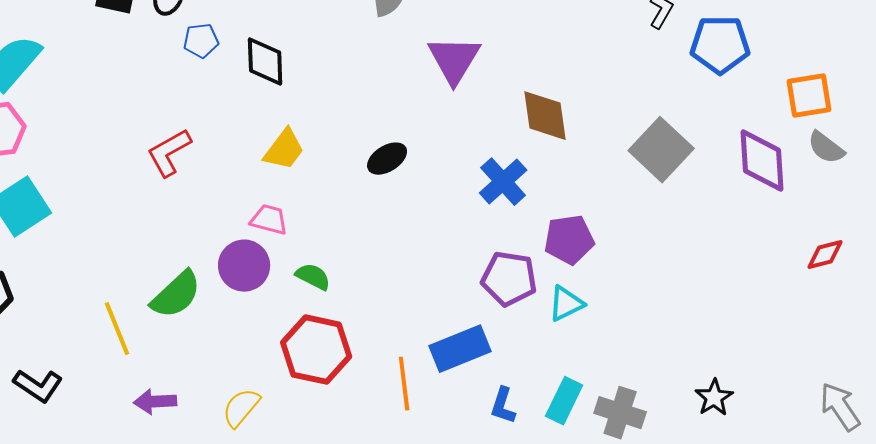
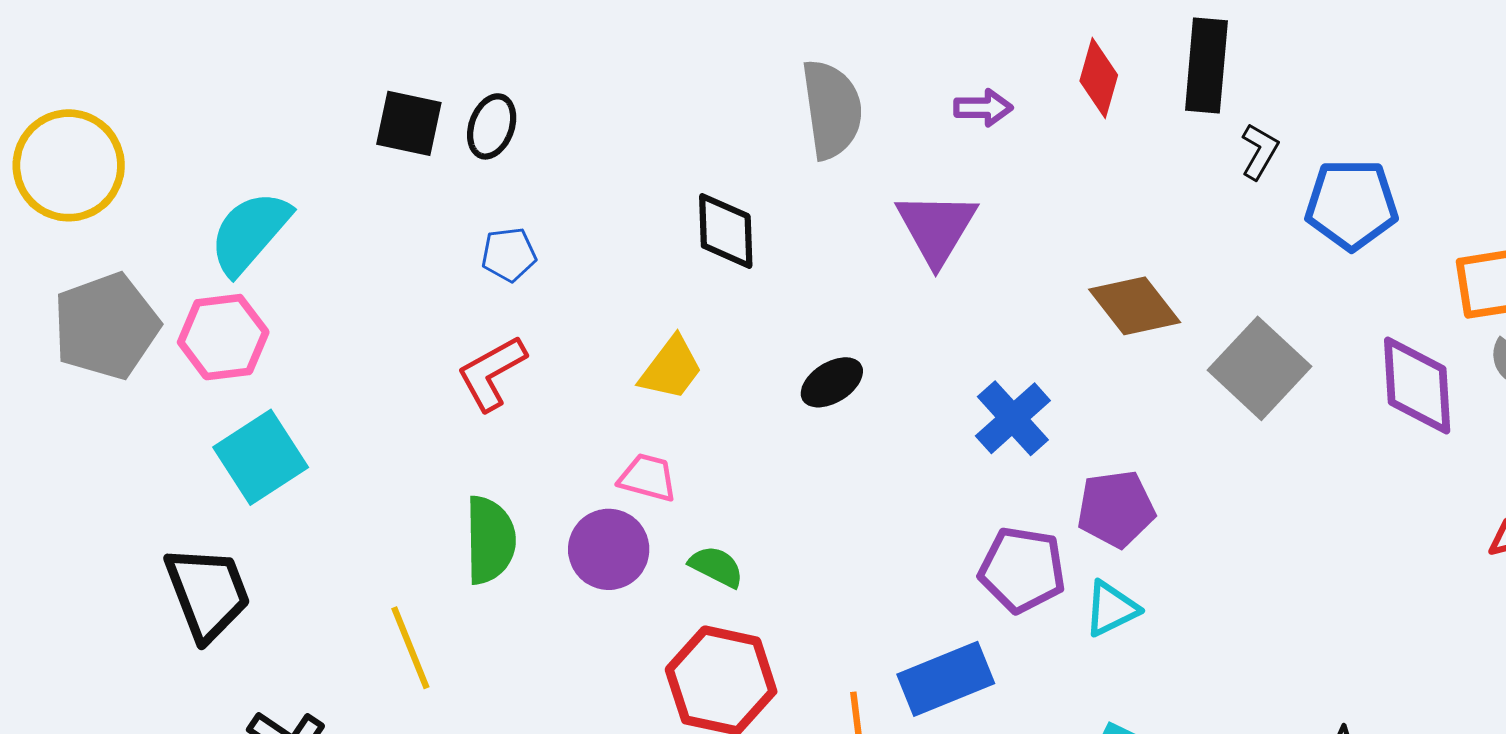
blue pentagon: (201, 41) -> (509, 254), moved
black diamond: (265, 62) -> (726, 231), moved
brown diamond: (545, 116) -> (1135, 306), moved, turned -30
green semicircle: (176, 295) -> (490, 540), moved, turned -48

